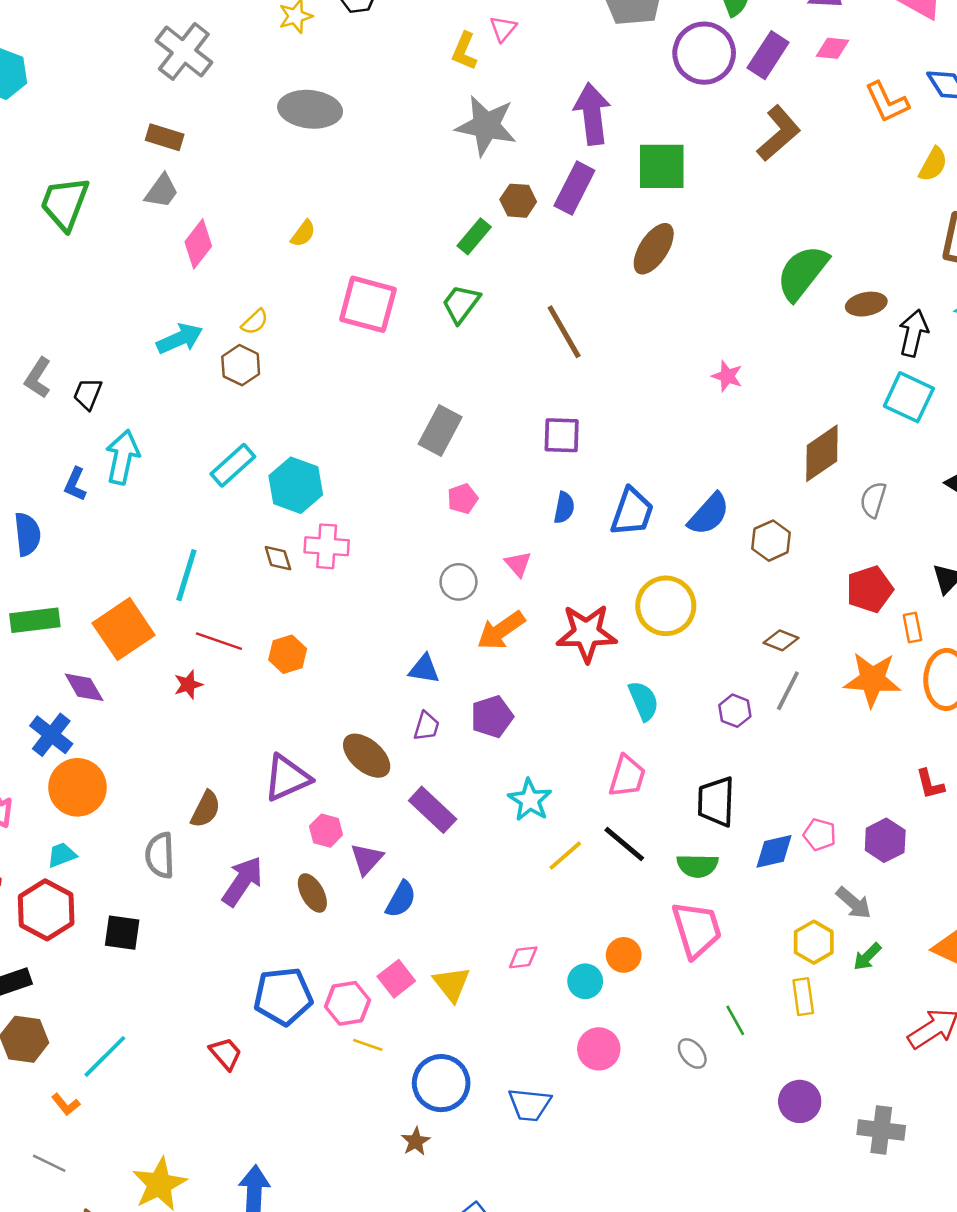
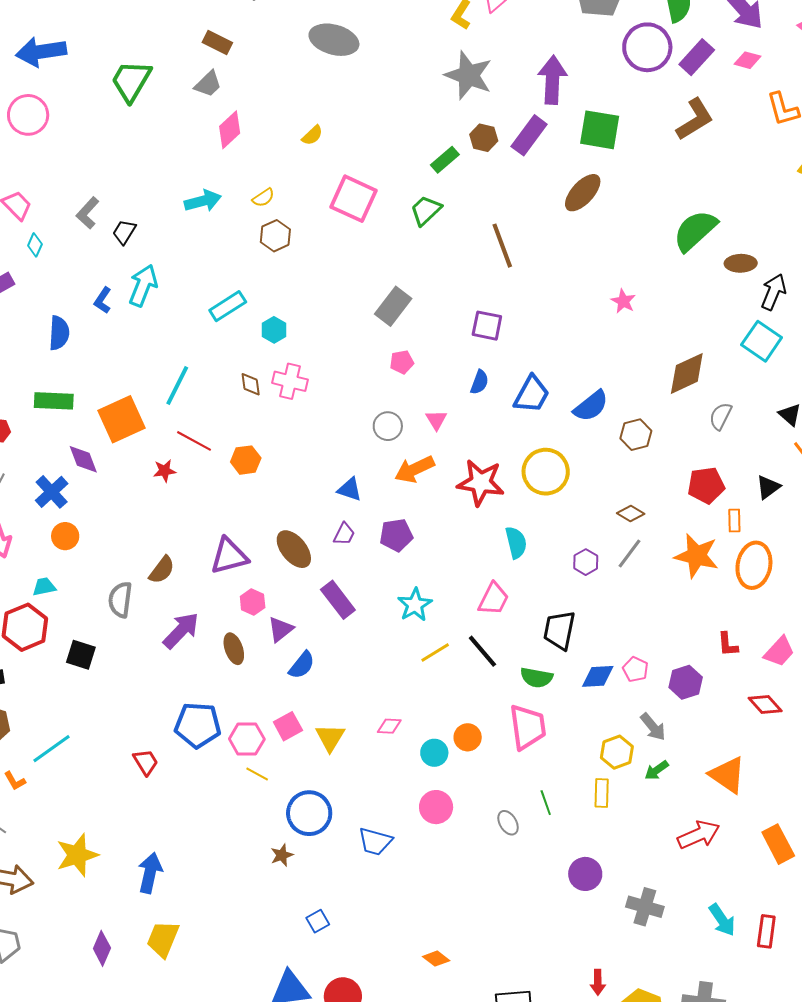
brown hexagon: (241, 365) -> (275, 236), moved
cyan hexagon: (296, 485) -> (274, 330), size x0.6
orange circle: (77, 787) -> (65, 536), size x0.6

